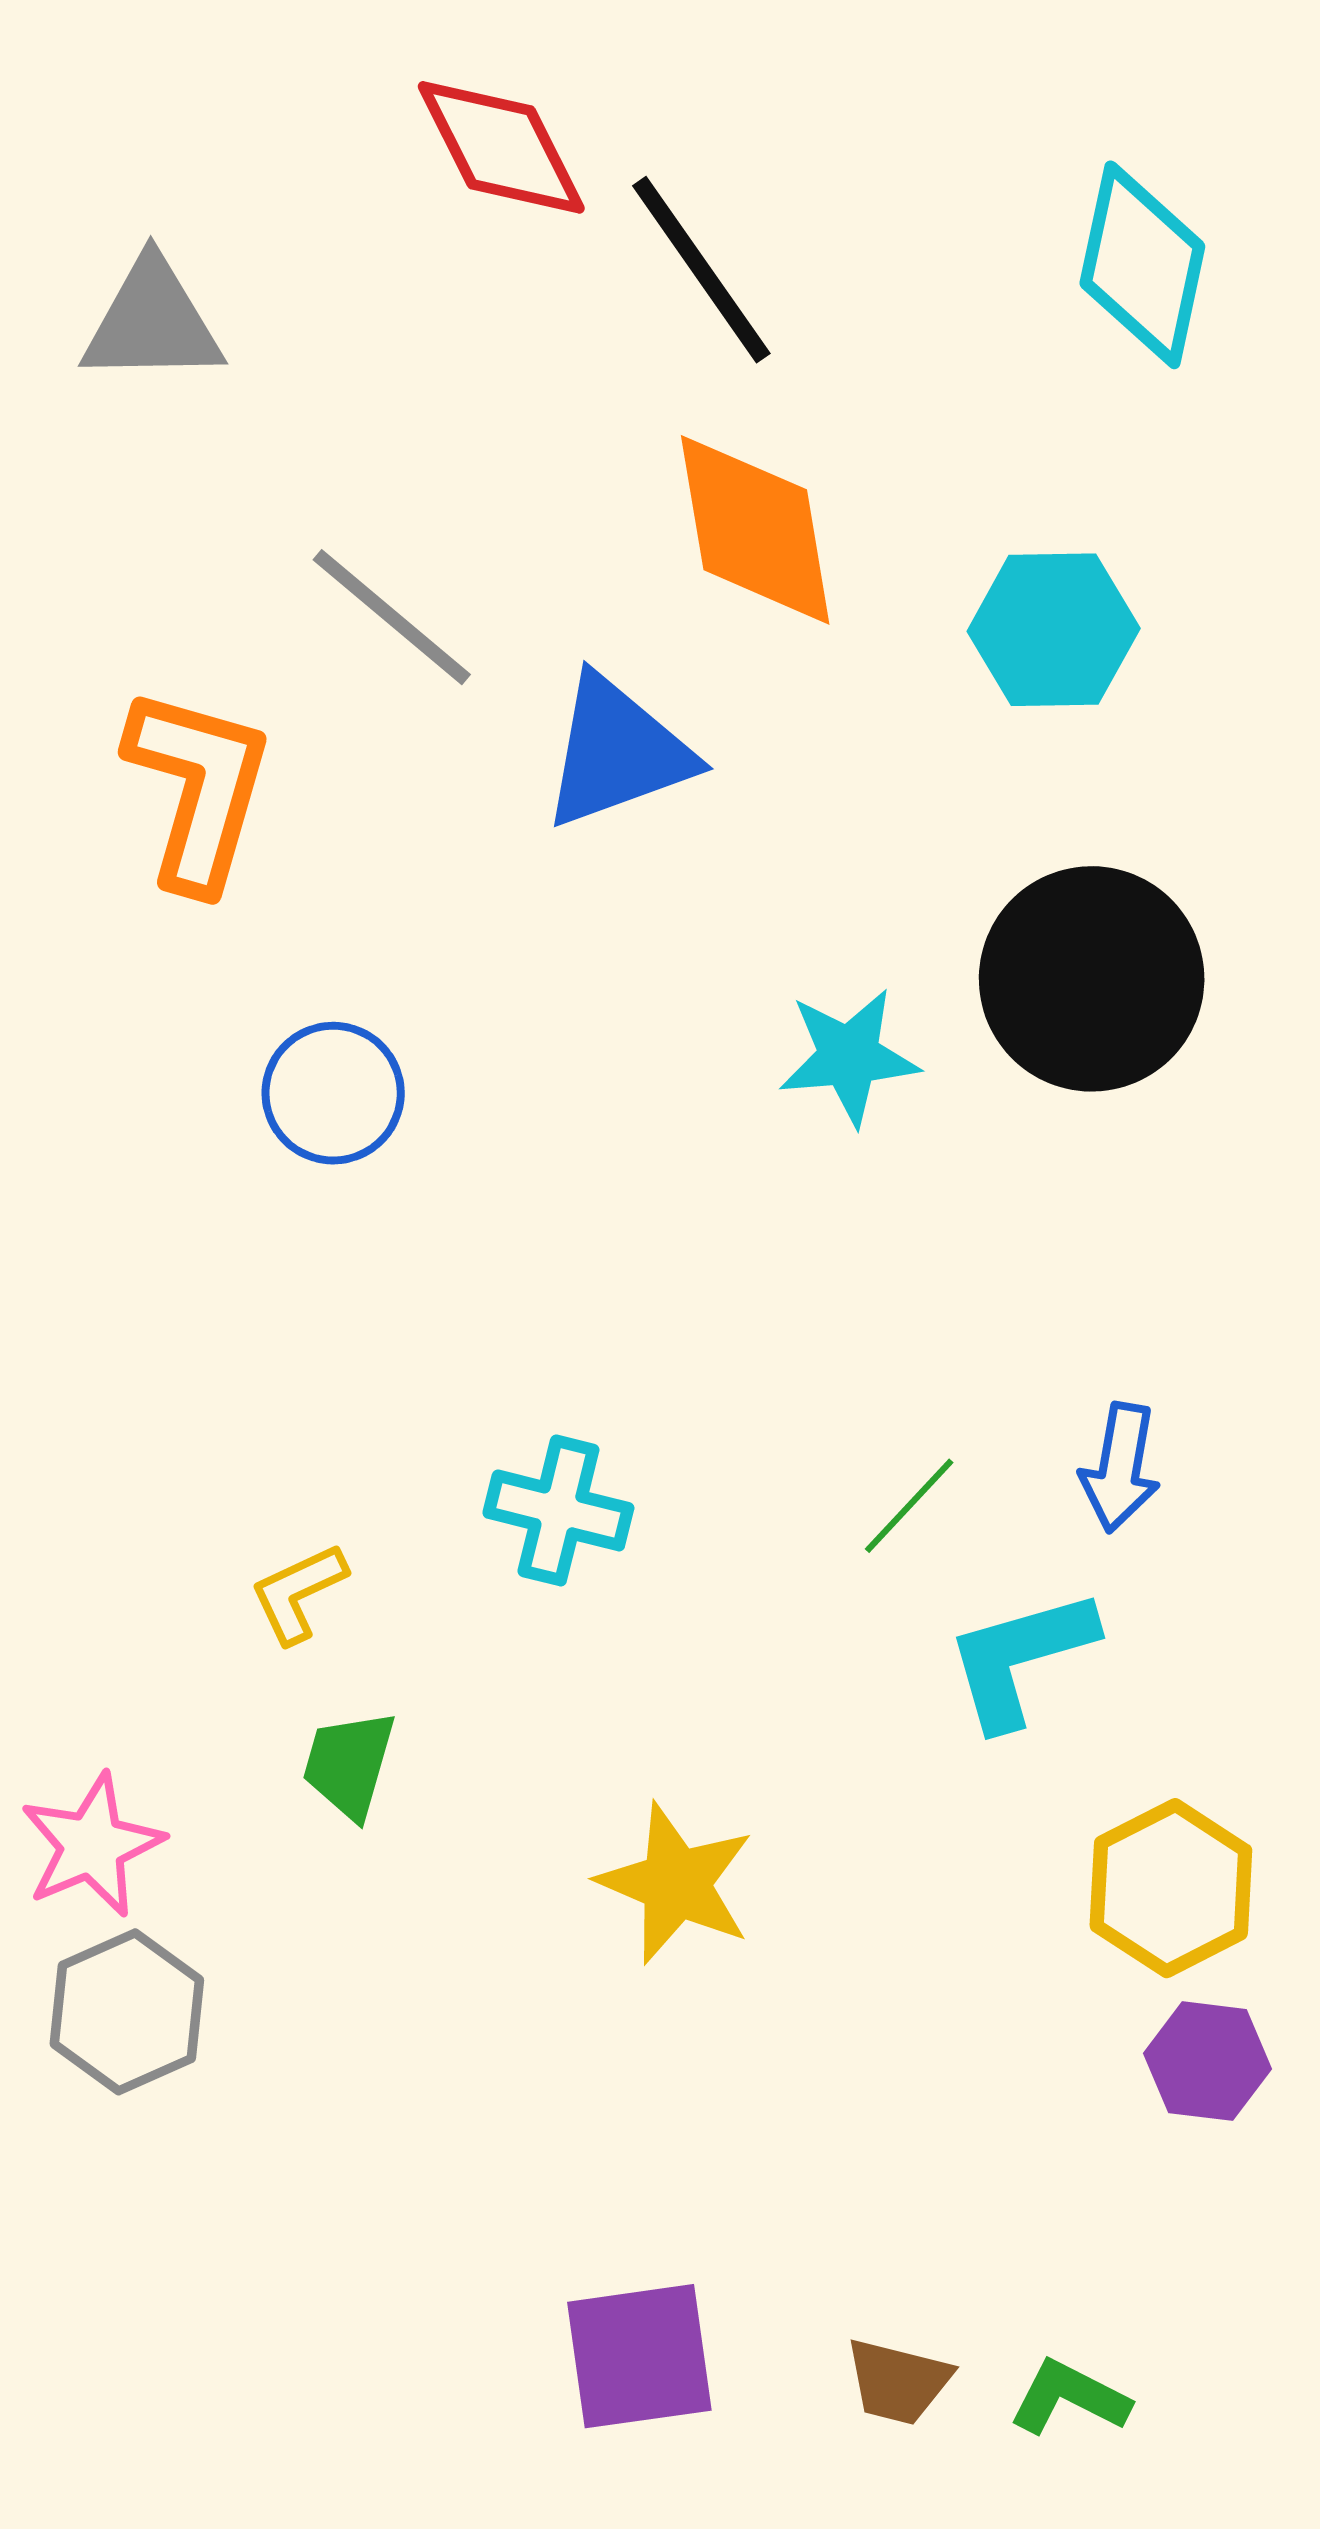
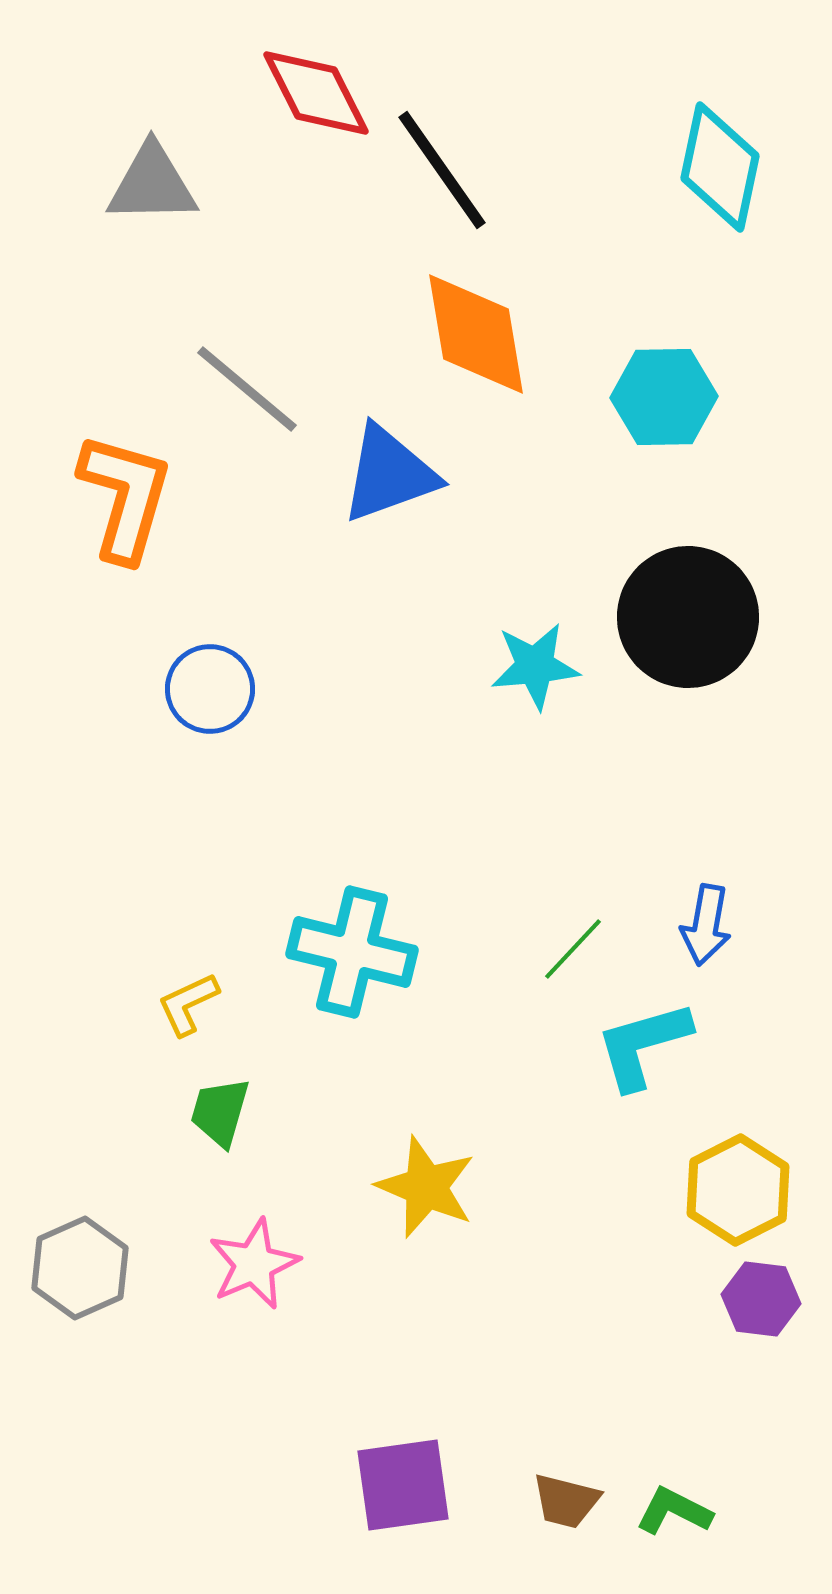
gray triangle: (152, 322) -> (152, 184), moved
cyan cross: (558, 1510) -> (352, 952), size x1.4
pink star: (92, 1845) -> (254, 1264), moved

